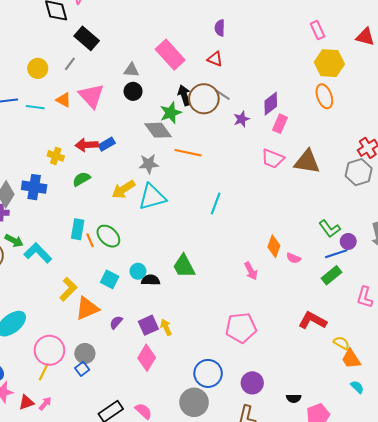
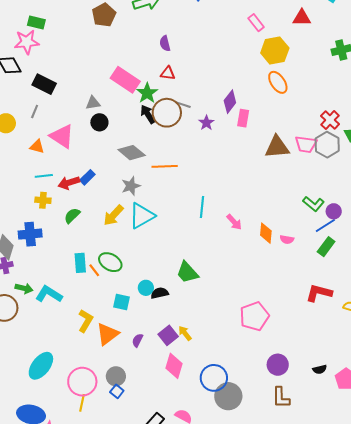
cyan line: (35, 107) -> (44, 176), moved
green star: (171, 113) -> (147, 93), moved
pink trapezoid: (273, 159) -> (306, 144), moved
pink arrow: (251, 271) -> (234, 222), moved
blue circle: (208, 373) -> (214, 378), moved

